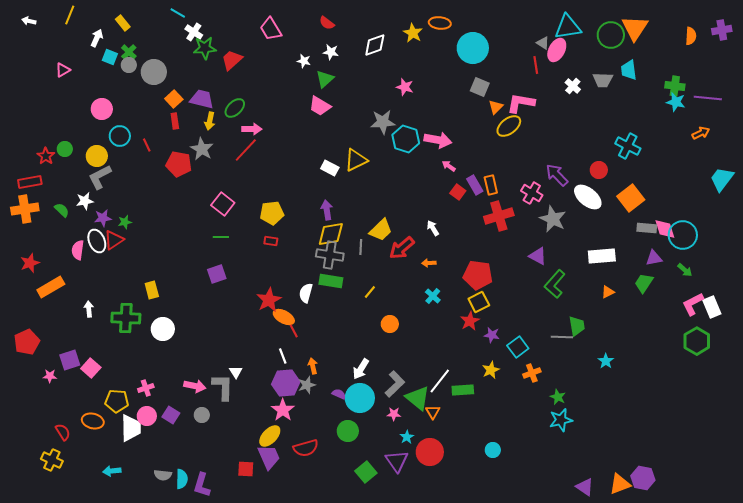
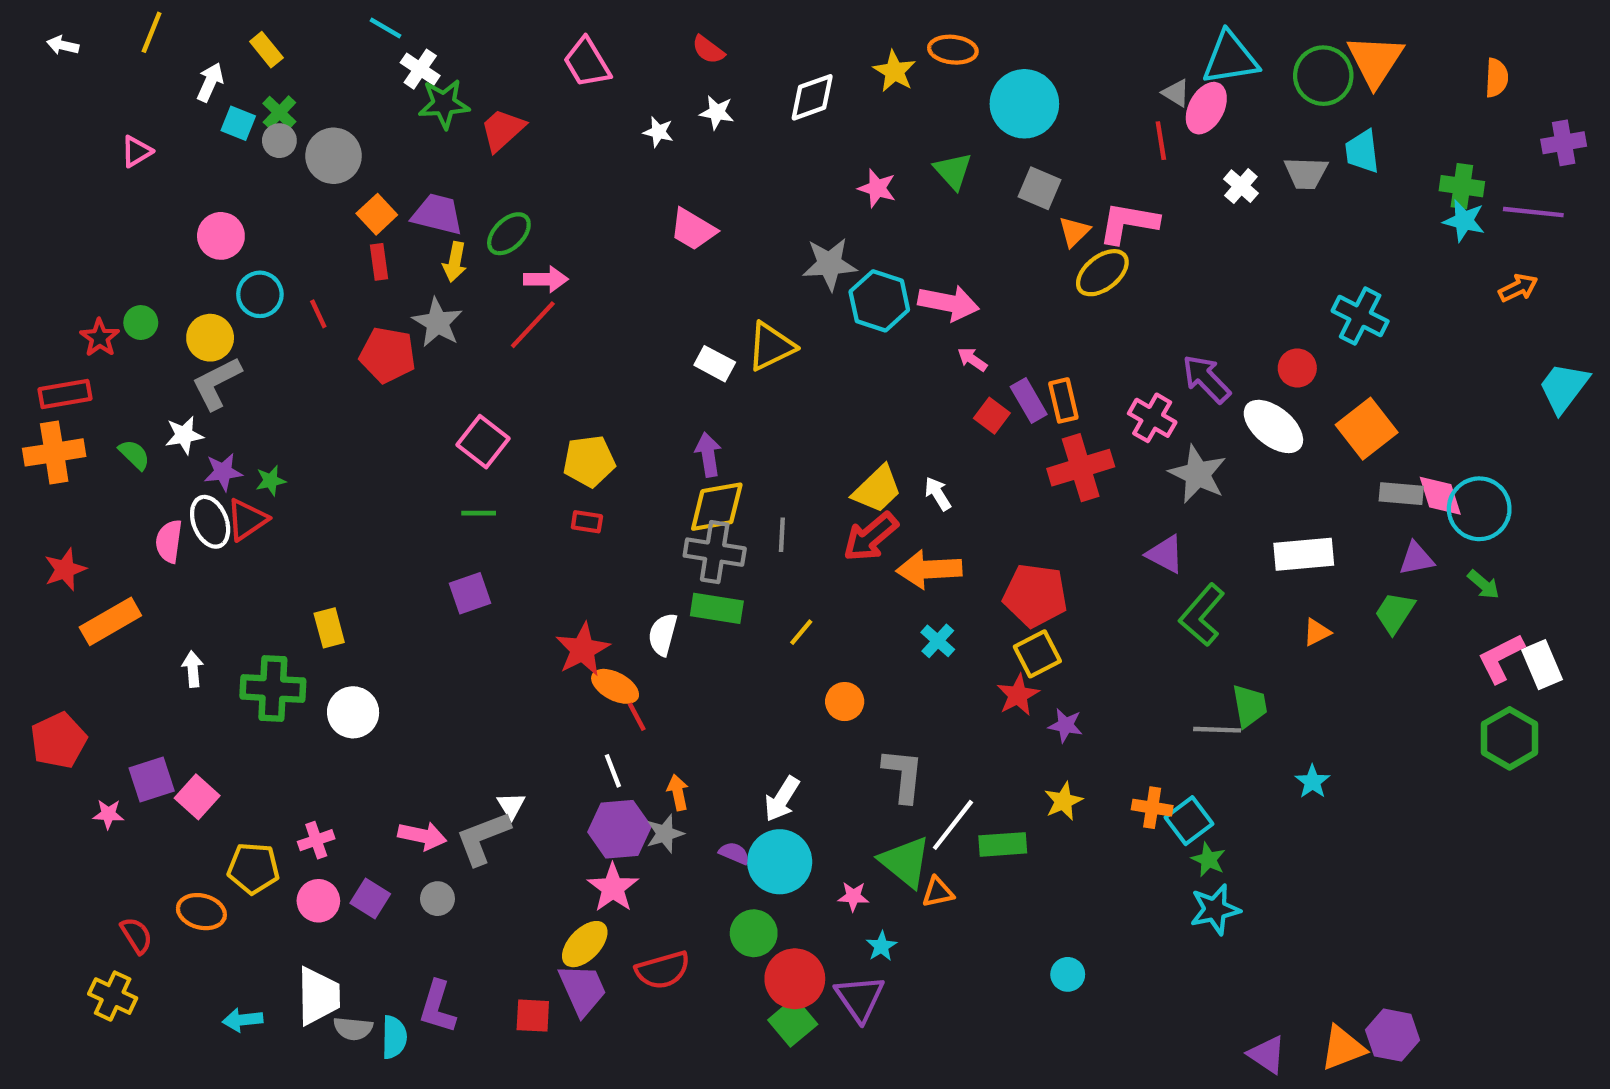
purple cross: (722, 30) -> (1564, 143), moved
green triangle: (325, 79) -> (953, 171), moved, turned -30
yellow trapezoid: (381, 230) -> (877, 489), moved
orange arrow: (429, 263) -> (929, 569), size x2.0
cyan square: (518, 347) -> (1189, 821), moved
orange cross: (532, 373) -> (1152, 808), turned 30
gray L-shape: (395, 384) -> (903, 775), moved, turned -40
gray L-shape: (223, 387) -> (483, 838), turned -112
orange triangle: (433, 412) -> (938, 892), turned 49
white trapezoid: (131, 428) -> (318, 996), moved
red circle: (430, 452) -> (795, 979), moved
purple L-shape: (202, 485) -> (437, 1007), moved

